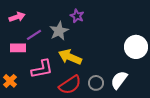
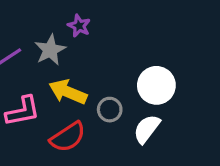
white circle: (136, 47) -> (156, 85), moved
gray circle: (96, 83) -> (110, 110), moved

